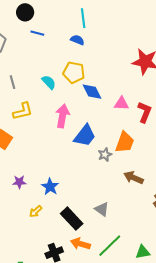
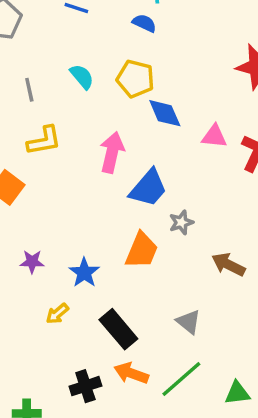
cyan semicircle: (49, 82) -> (82, 77), moved
orange trapezoid: (125, 142) -> (142, 250), moved
gray triangle: (102, 209) -> (189, 322), moved

